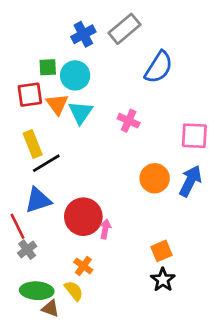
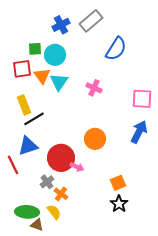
orange circle: (155, 178) -> (95, 139), moved
pink arrow: (105, 229) -> (77, 167), turned 104
gray cross: (27, 250) -> (47, 182), moved

